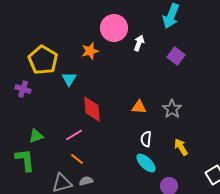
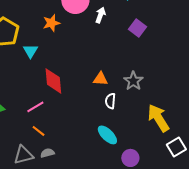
white semicircle: (146, 139) -> (110, 101), moved
yellow arrow: (181, 147) -> (158, 118), moved, size x1.6

